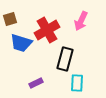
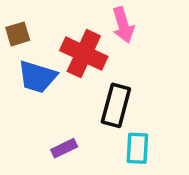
pink arrow: (81, 21) -> (123, 25), moved, turned -42
red cross: (47, 30) -> (84, 54), turned -35

